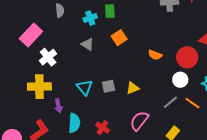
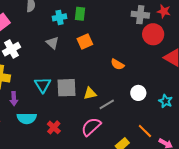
red circle: (187, 57) -> (153, 34), moved
gray square: (108, 86) -> (66, 88), size x1.5
gray line: (170, 102) -> (107, 104), moved
orange line: (192, 103) -> (145, 131), moved
cyan semicircle: (74, 123) -> (27, 118), turned 78

